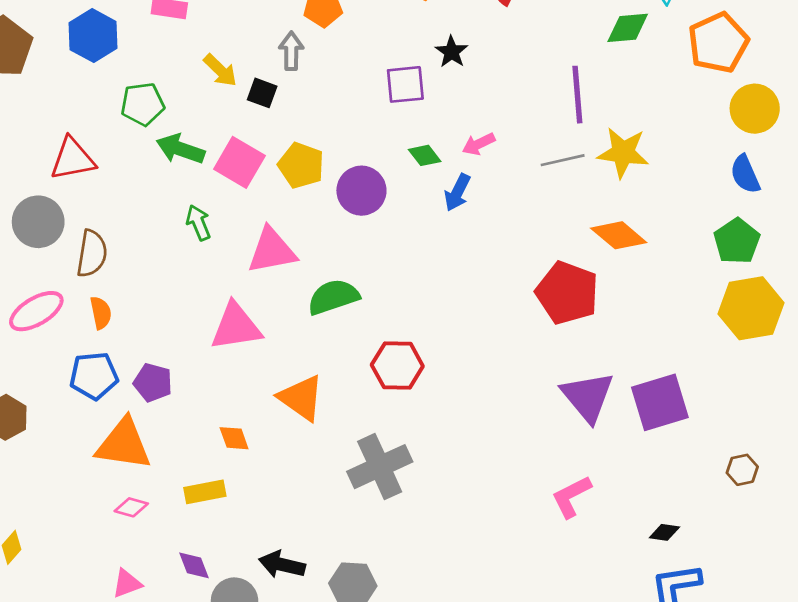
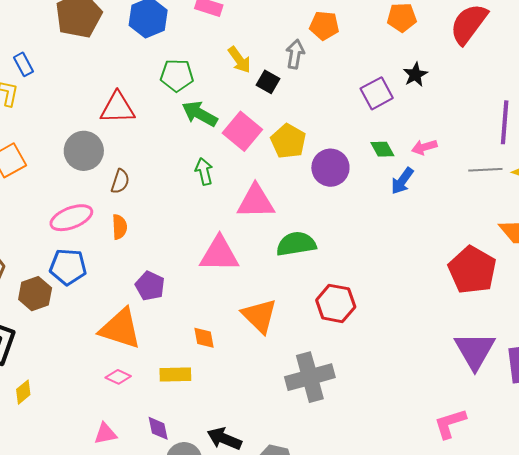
purple square: (405, 84) -> (377, 93), turned -32
brown semicircle: (92, 254) -> (120, 181), size x0.7
blue pentagon: (94, 376) -> (68, 267), moved

